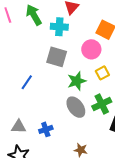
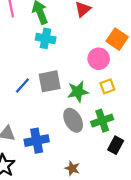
cyan cross: (59, 27) -> (46, 38), moved
gray square: (57, 57) -> (50, 81), moved, turned -35
blue cross: (46, 129) -> (37, 141), size x1.5

